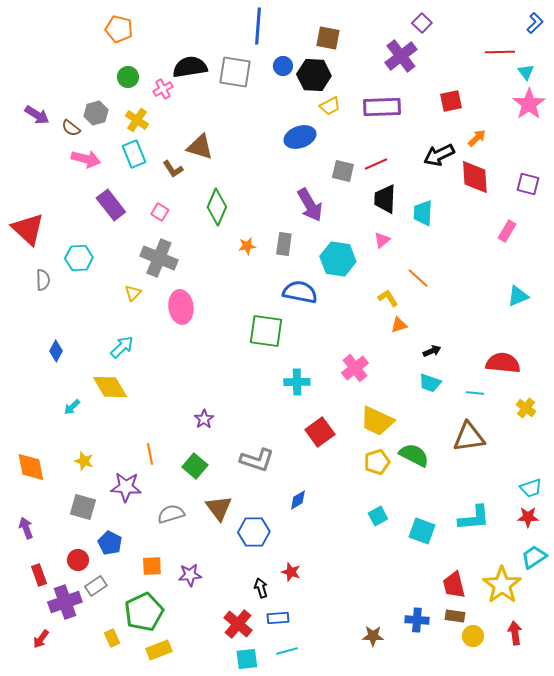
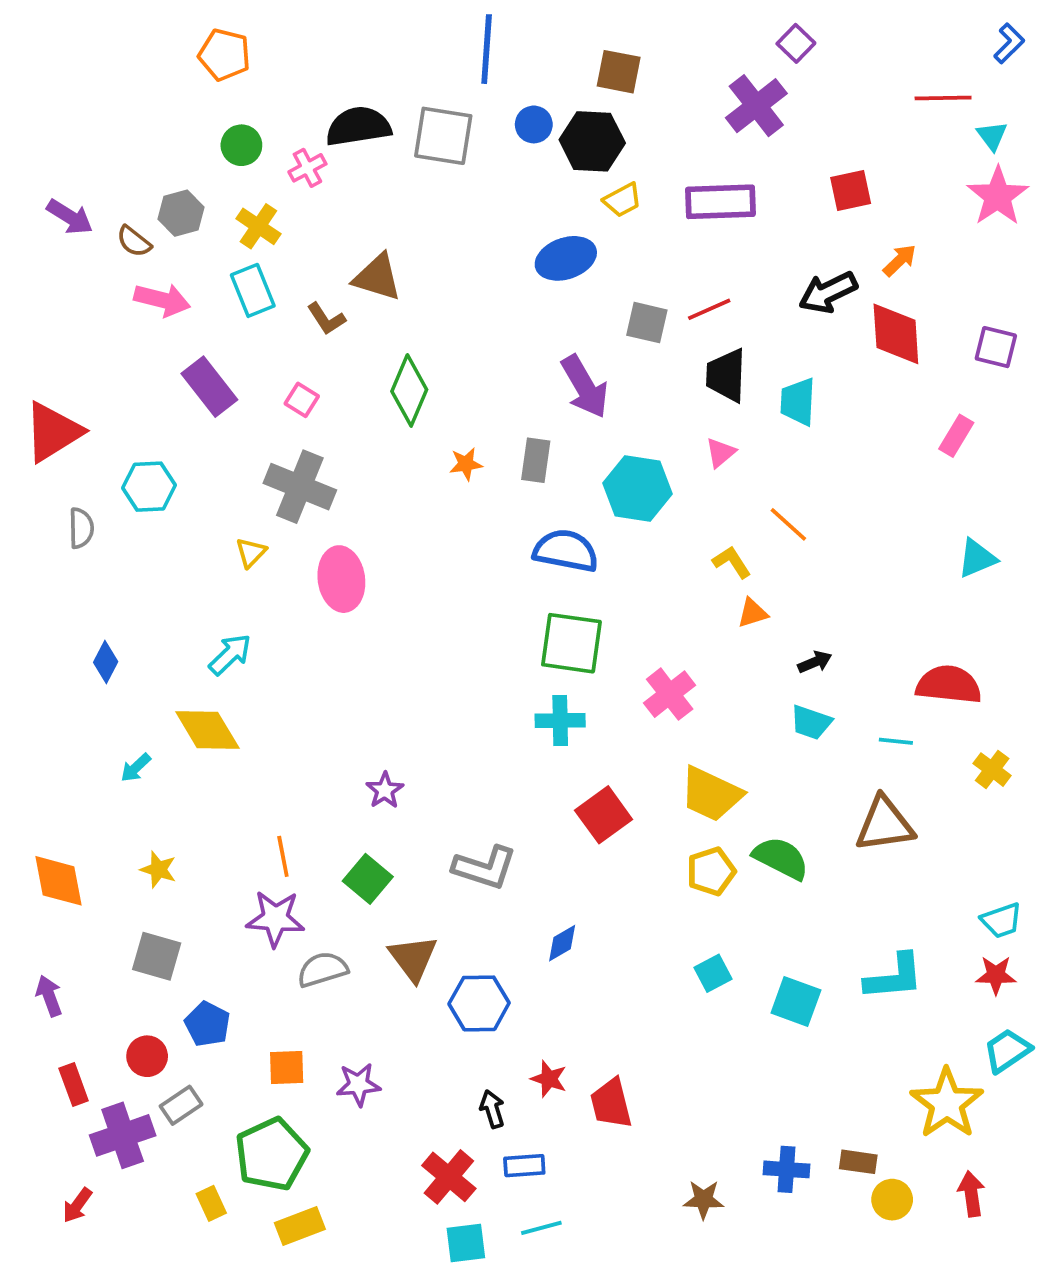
red triangle: (28, 229) -> (53, 432), turned 45
green square: (266, 331) -> (571, 643), moved
purple star: (126, 487) -> (275, 919), moved
red trapezoid: (454, 585) -> (611, 1103), moved

